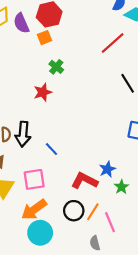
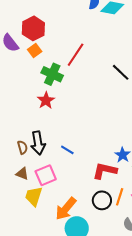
red line: (113, 43) -> (76, 55), moved
green cross: (56, 67) -> (52, 74), size x1.5
pink square: (34, 179) -> (46, 175), moved

